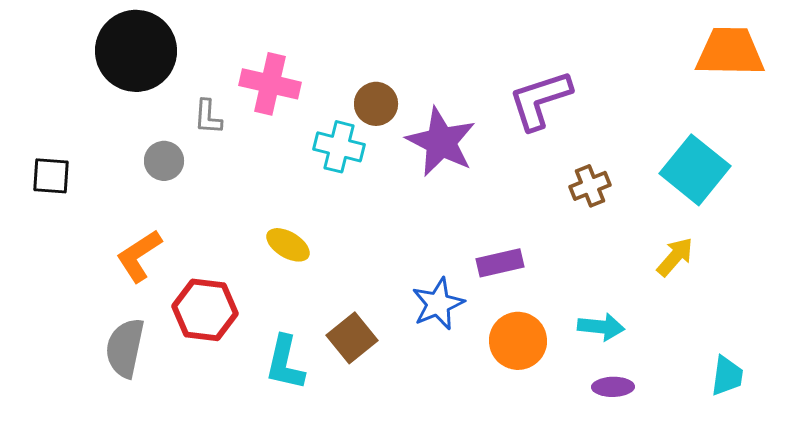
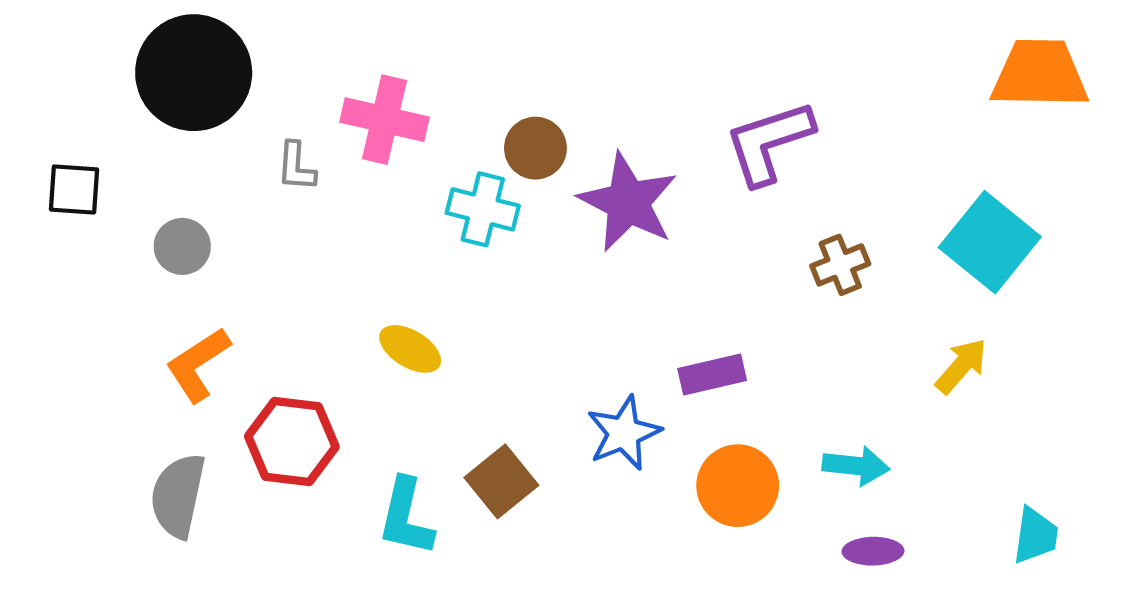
gray circle: (164, 161) -> (182, 246), moved
black square: (51, 176) -> (74, 189), moved

